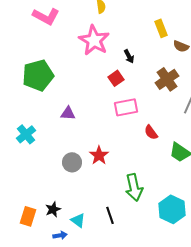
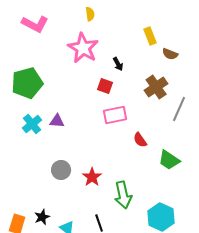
red square: (116, 78) -> (105, 86), turned -35
cyan cross: (26, 134) -> (32, 124), moved
red star: (99, 155) -> (92, 177), moved

